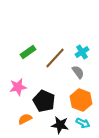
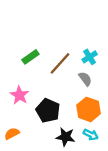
pink star: (18, 87) -> (20, 95), turned -30
orange semicircle: (25, 119) -> (12, 134), moved

